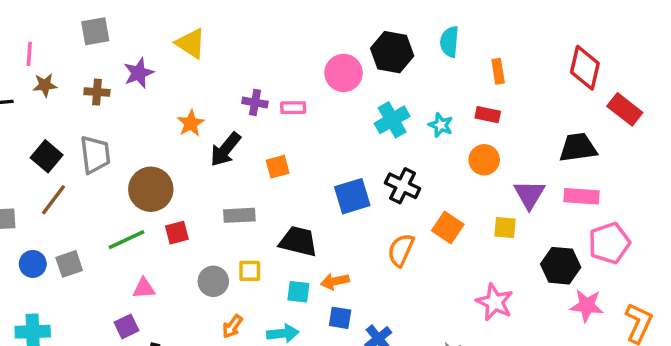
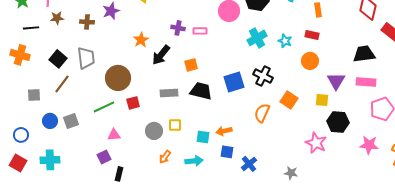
black trapezoid: (298, 241) -> (201, 91), moved
black hexagon: (561, 266) -> (338, 122), moved

